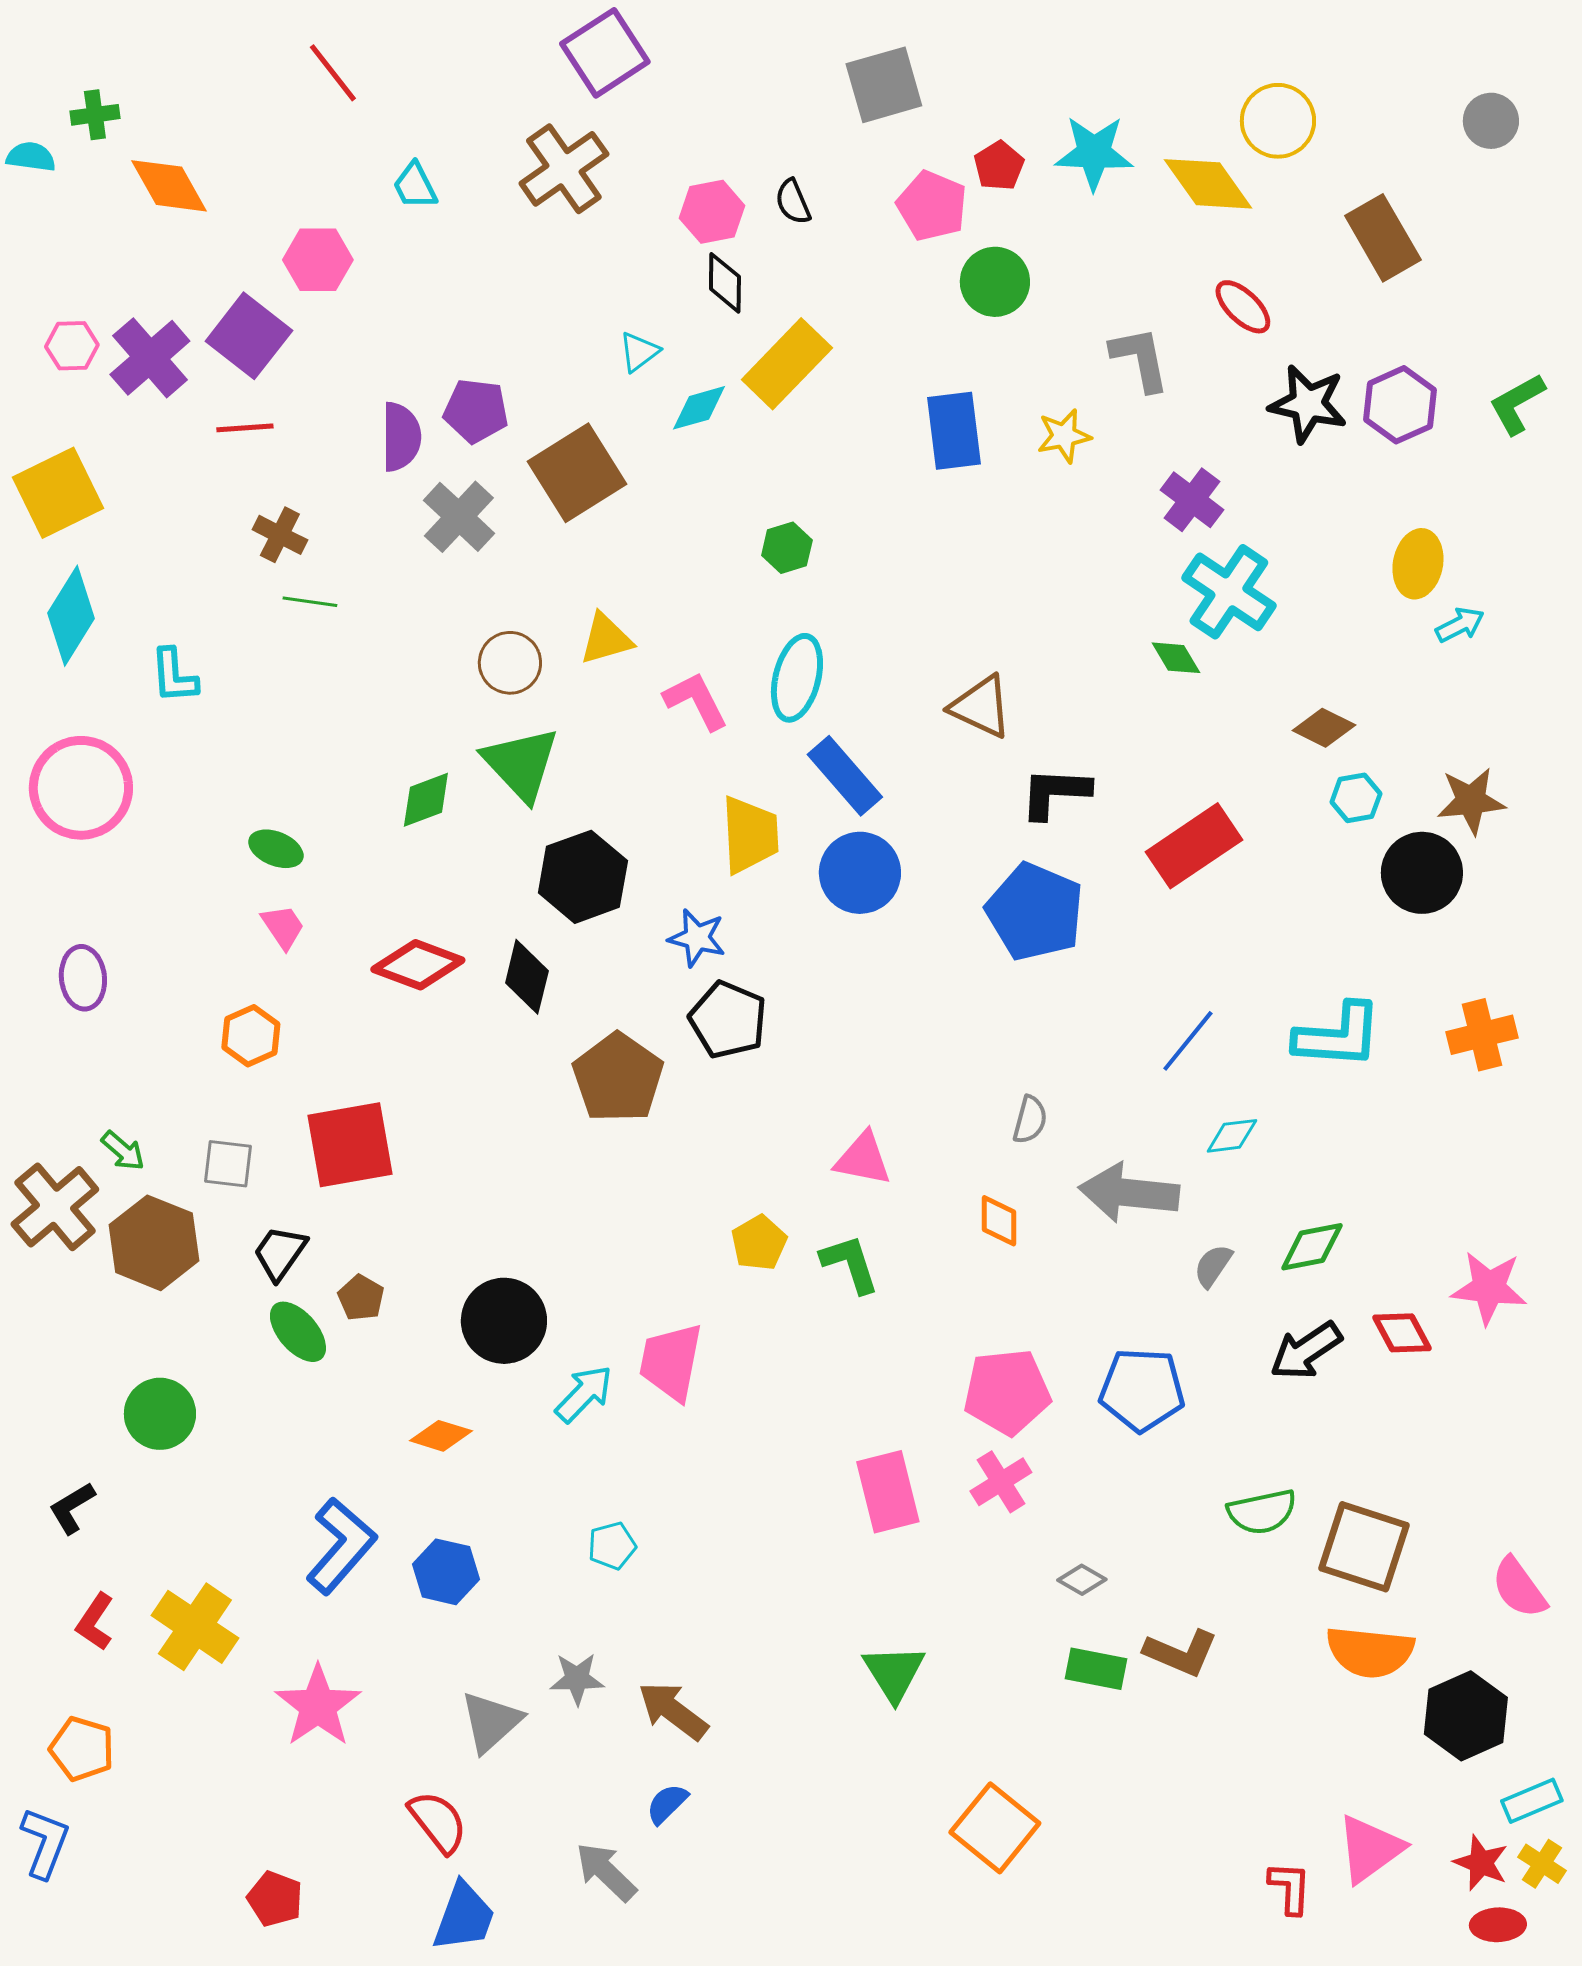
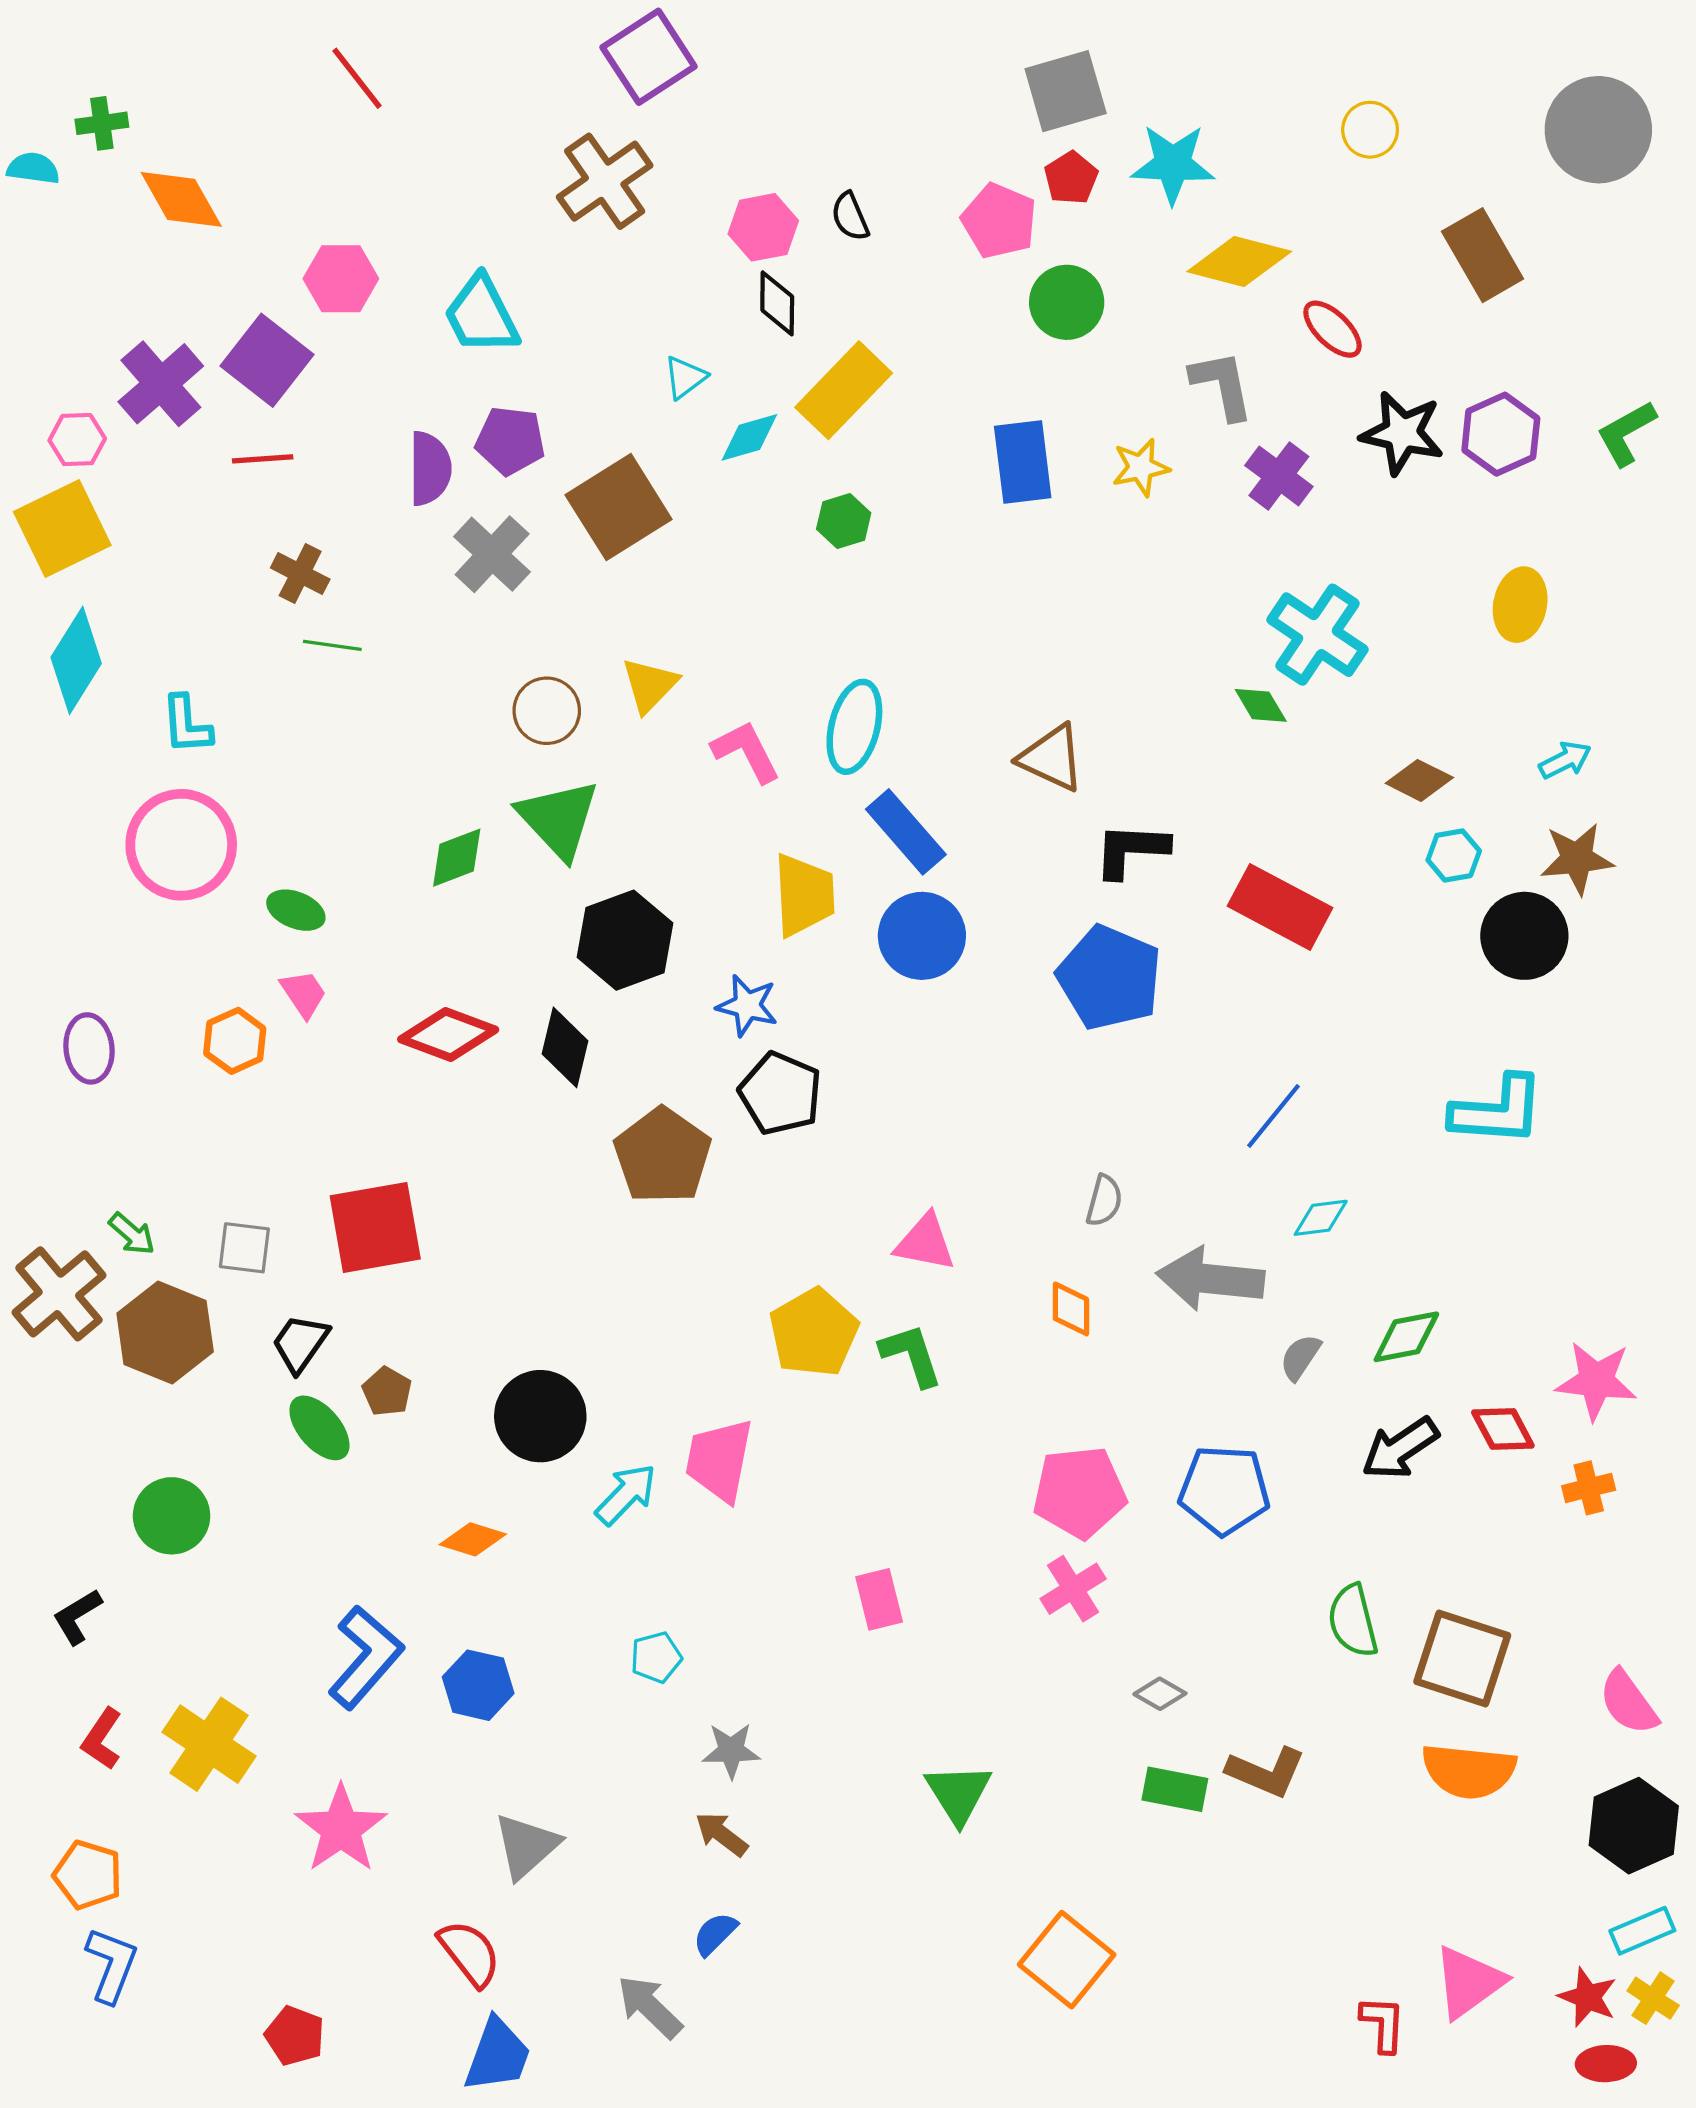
gray square: (884, 85) -> (1066, 91), moved
yellow circle: (1278, 121) -> (1370, 130), size x0.7
gray circle: (1491, 121) -> (1598, 130), size x1.8
yellow diamond: (1208, 184) -> (1239, 262), moved, turned -40
cyan trapezoid: (415, 186) -> (481, 315), moved, size x1.6
pink hexagon: (72, 346) -> (77, 440), moved
purple cross: (1192, 500) -> (1279, 476), moved
green hexagon: (787, 548) -> (844, 521), moved
cyan arrow: (1460, 625) -> (1565, 760), moved
yellow triangle: (606, 639) -> (650, 685), turned -30
pink circle: (81, 788) -> (181, 845), moved
red rectangle: (1194, 846) -> (1280, 907), turned 62
orange cross: (1482, 1035) -> (1589, 1488), moved, size x0.7
orange hexagon: (251, 1036) -> (235, 1041), moved
cyan L-shape: (1338, 1036) -> (1498, 1111), moved
yellow pentagon: (759, 1243) -> (814, 1332), size x1.5
pink rectangle: (888, 1492) -> (879, 1599), moved, size x0.7
green semicircle: (1262, 1512) -> (1353, 1621), turned 88
gray star: (577, 1679) -> (731, 1751), moved
brown arrow: (673, 1711) -> (721, 1834), size x0.7
black hexagon: (1466, 1716) -> (1634, 1826), moved
blue L-shape: (45, 1843) -> (111, 1965), moved

